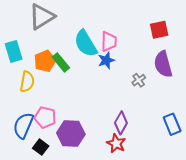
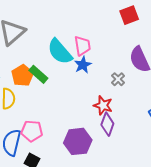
red square: (159, 30) -> (129, 15), moved
purple hexagon: (71, 134) -> (78, 141), moved
red star: (116, 143) -> (103, 105), moved

